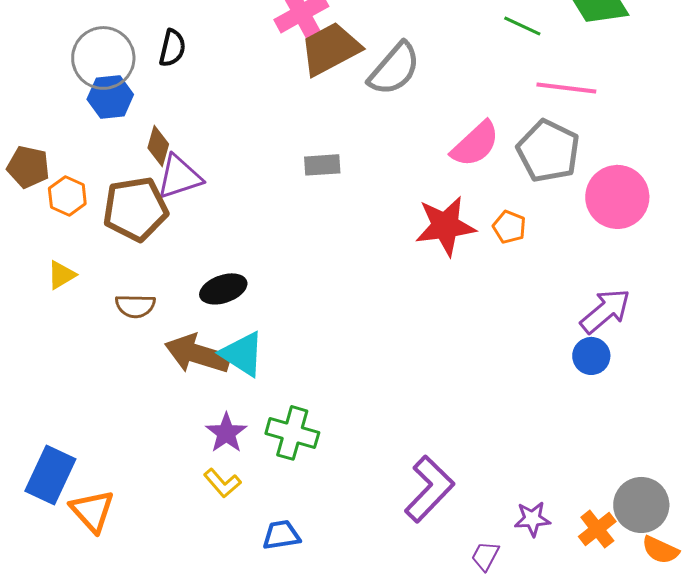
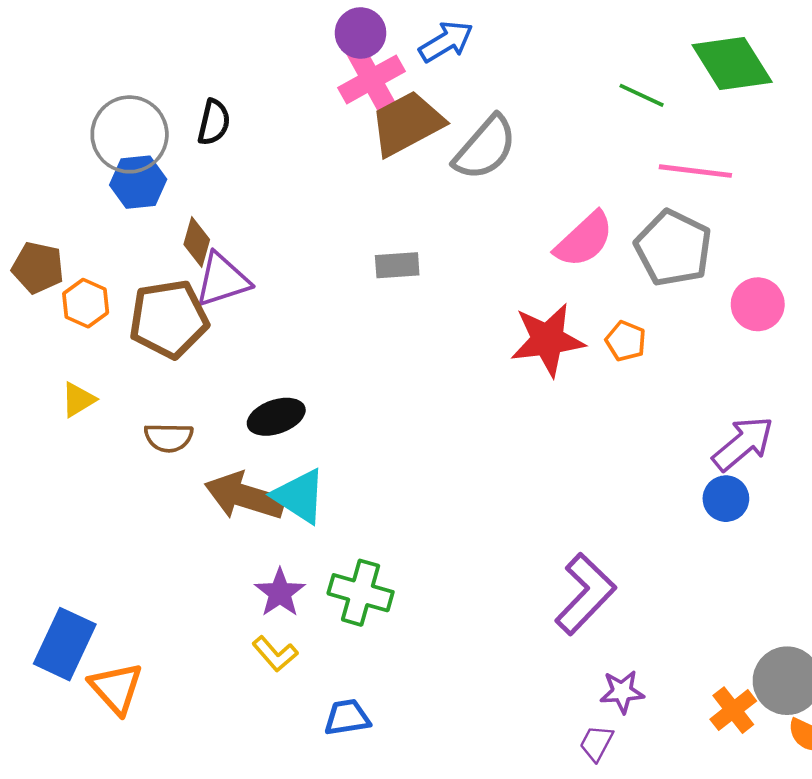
pink circle: (617, 197) -> (758, 304), size x0.7
purple L-shape: (429, 489) -> (585, 594), moved
purple star: (532, 519) -> (622, 692), moved

